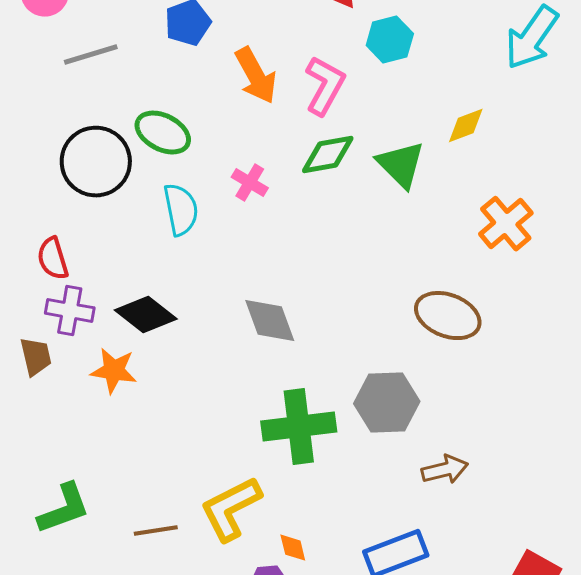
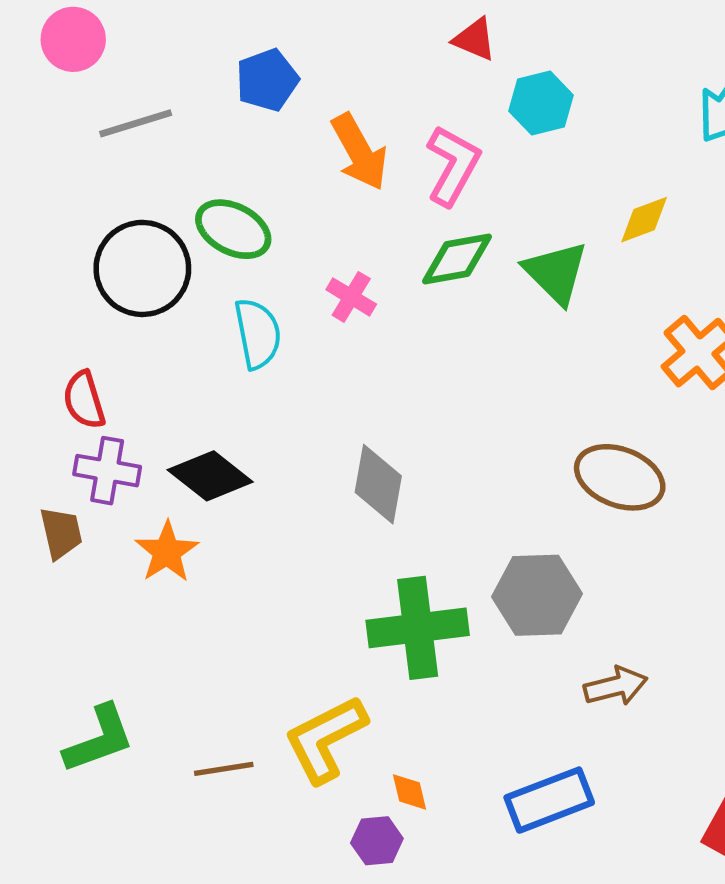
gray diamond: (270, 321) -> (378, 484), turned 30
orange star: (114, 371) -> (167, 552), turned 30

